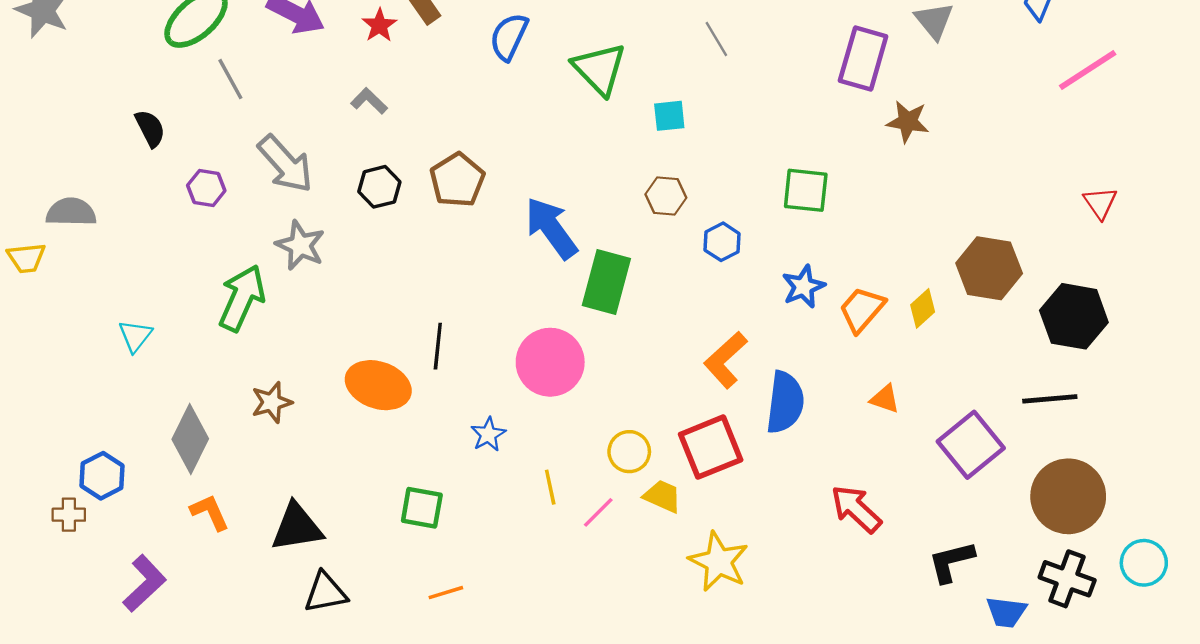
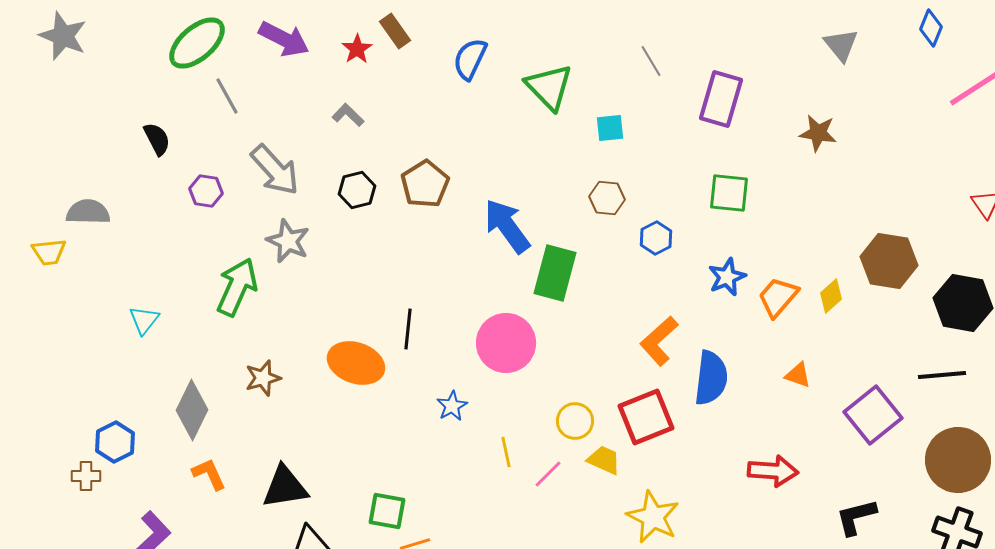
purple rectangle: (863, 58) -> (721, 99), moved
green square: (422, 508) -> (387, 511), moved
red arrow: (856, 509) -> (773, 471), turned 141

